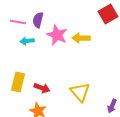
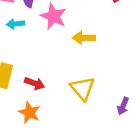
yellow arrow: (81, 38) -> (84, 38), moved

